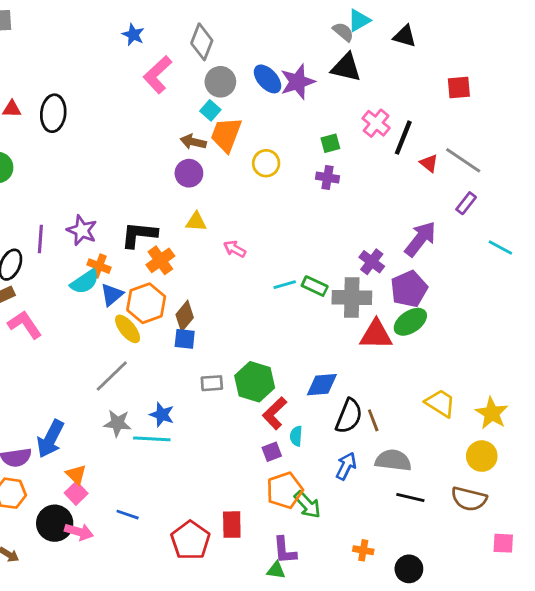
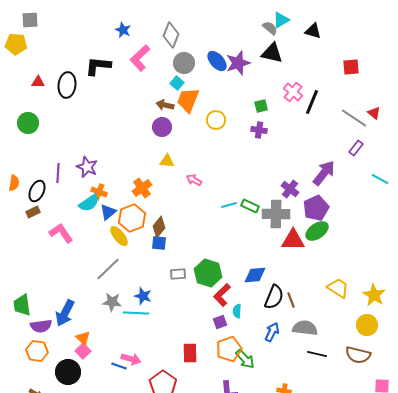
red triangle: (429, 163) -> (374, 113), moved
black L-shape: (139, 235) -> (98, 66), moved
pink L-shape: (25, 325) -> (61, 233), moved
red rectangle: (232, 525) -> (190, 353), moved
pink arrow: (79, 532) -> (131, 359), moved

